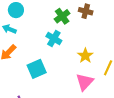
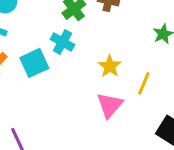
cyan square: (37, 69) -> (34, 63), moved

